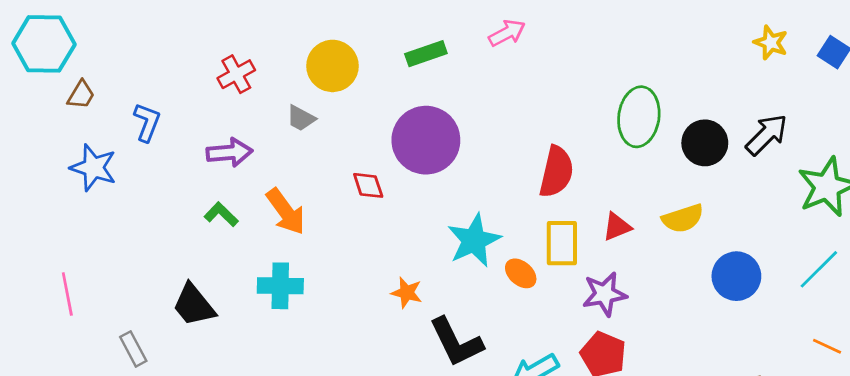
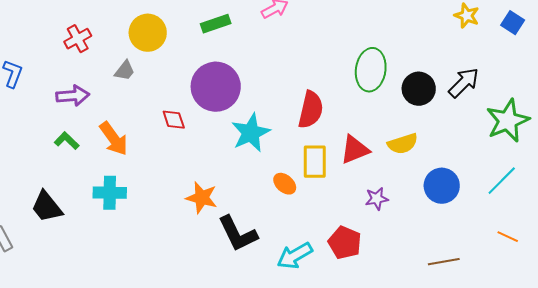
gray trapezoid: (301, 118) -> (125, 71), turned -80
red triangle: (617, 227) -> (355, 150), size x1.4
cyan star: (474, 240) -> (251, 133), moved
orange star: (407, 293) -> (202, 198), size x1.4
purple star: (605, 294) -> (377, 199), moved, size x0.7

